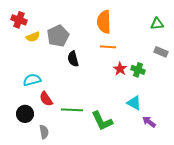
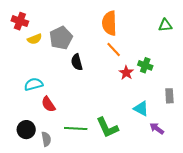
orange line: (108, 47) -> (114, 50), turned 42
gray rectangle: (161, 52) -> (169, 96), moved, turned 64
green cross: (138, 70) -> (145, 65), moved
green line: (72, 110) -> (76, 129), moved
black circle: (25, 114) -> (26, 130), moved

